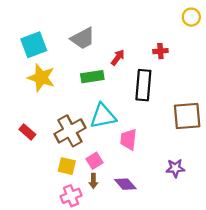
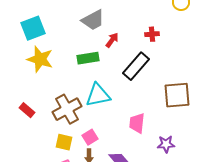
gray trapezoid: (83, 38) -> (93, 20), moved
black rectangle: (143, 85) -> (136, 66), turned 36
pink trapezoid: (128, 139) -> (137, 123), moved

